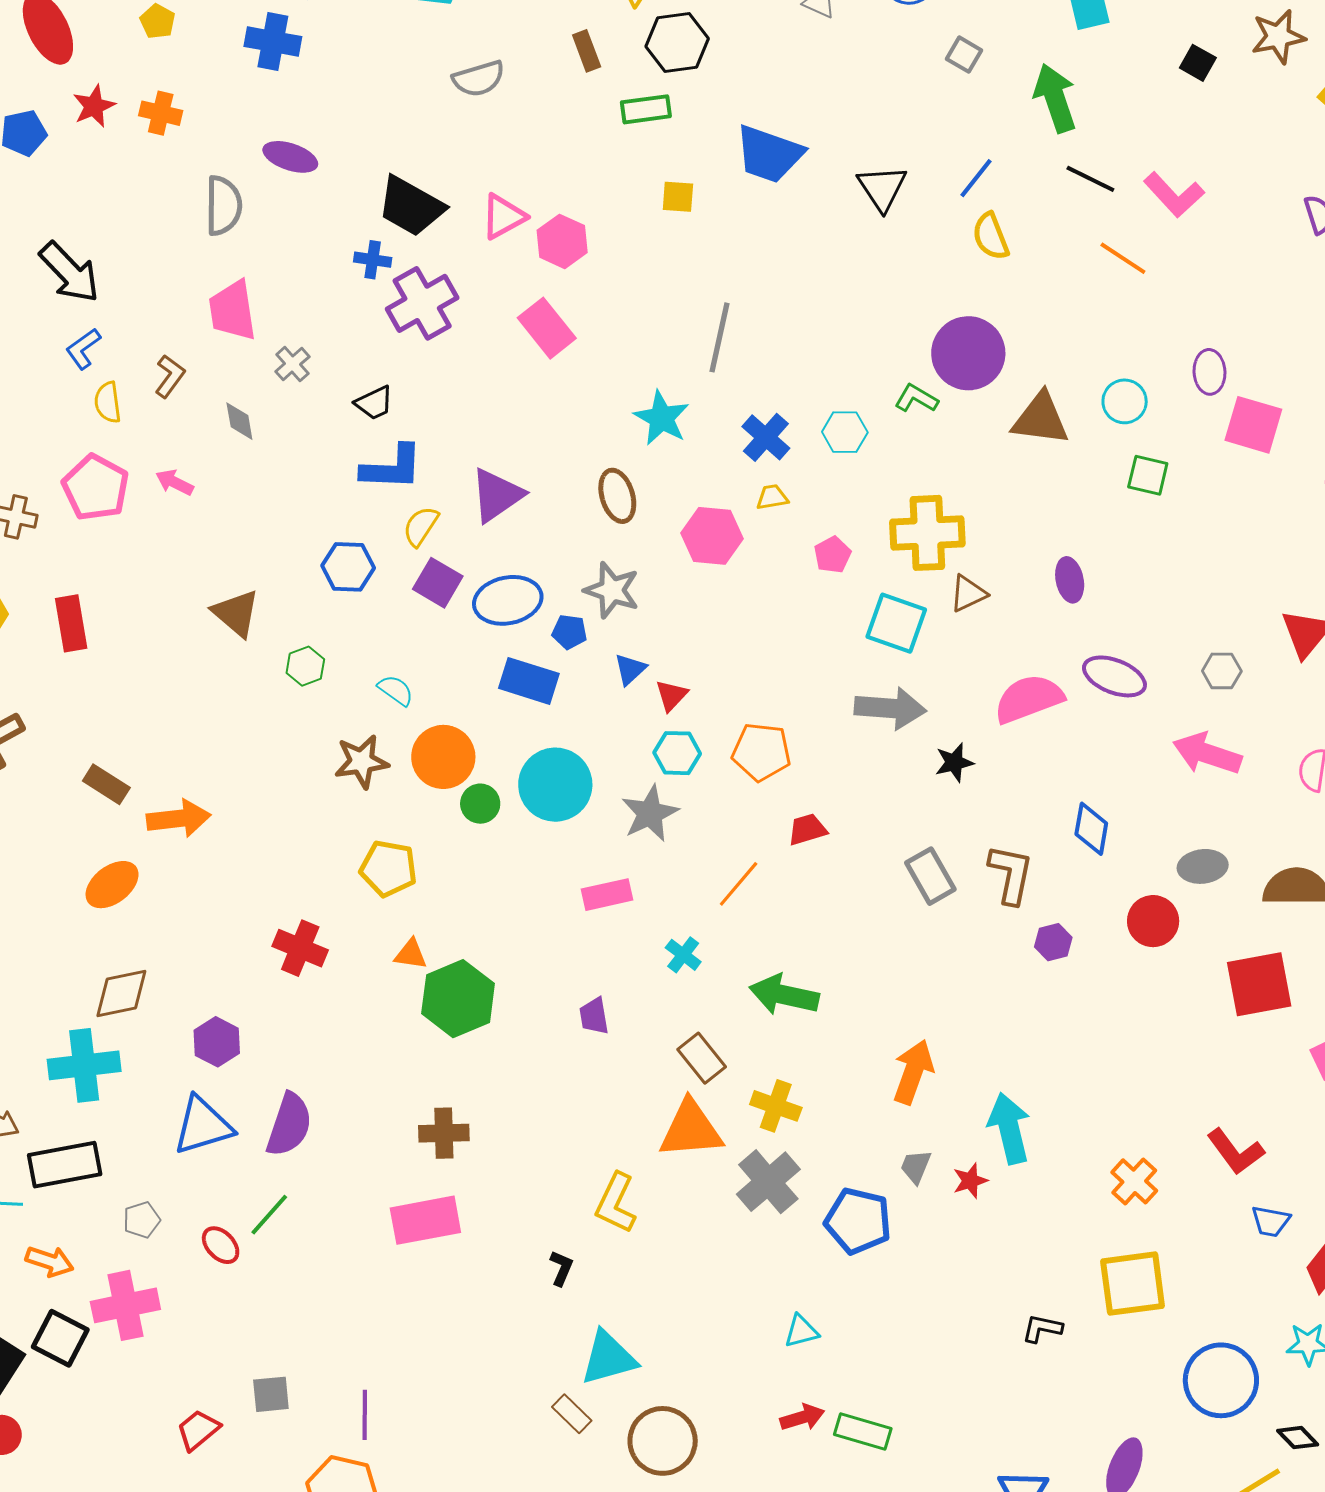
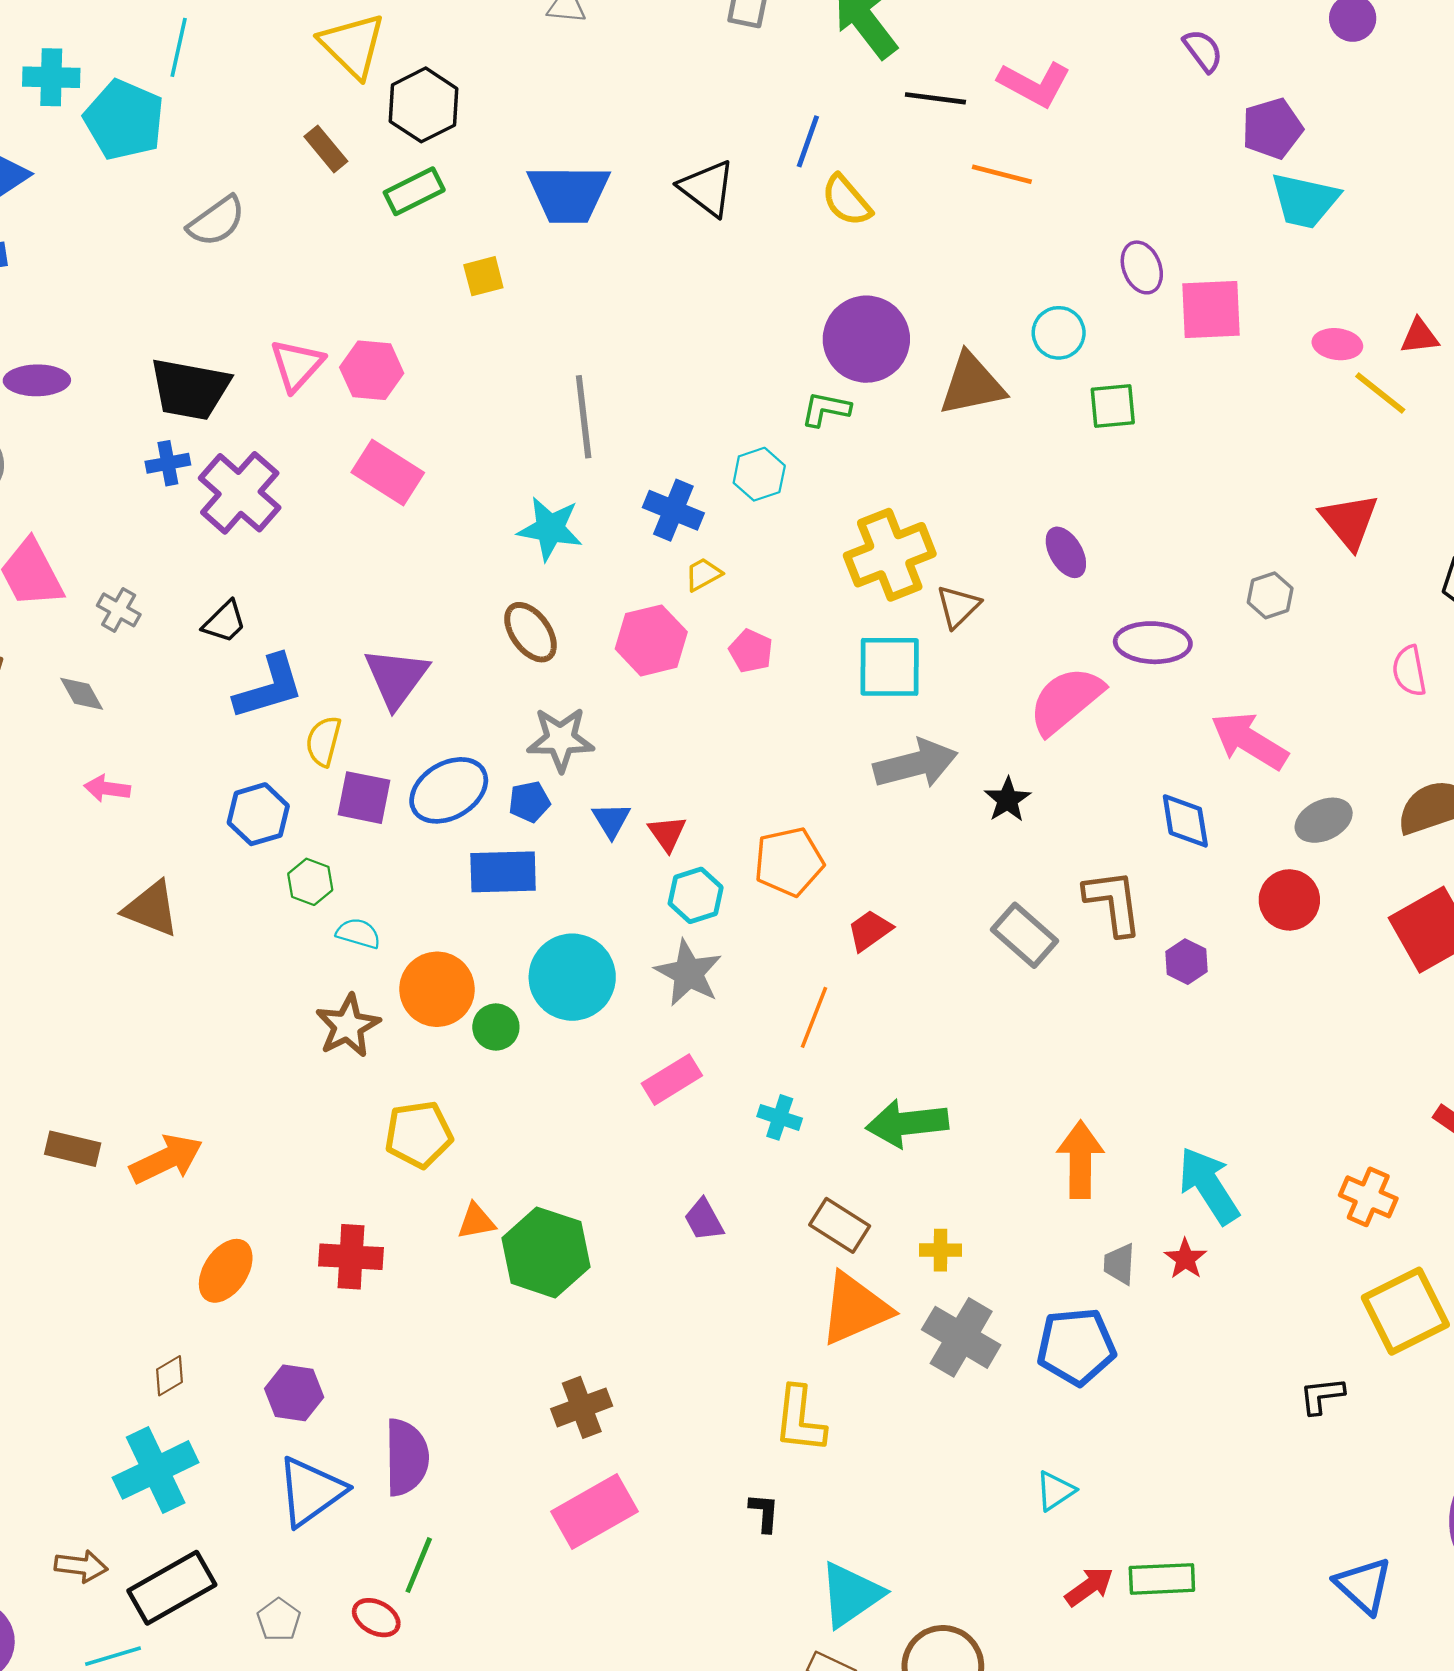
pink arrow: (175, 482) -> (107, 788), moved
pink pentagon: (833, 555) -> (751, 651), moved
green hexagon: (305, 666) -> (310, 882), moved
pink arrow: (1207, 754) -> (1249, 741), moved, turned 32
orange ellipse: (112, 885) -> (226, 1271), moved
brown diamond: (121, 994) -> (169, 1376), size x0.6
yellow cross: (776, 1106) -> (941, 1250), size x0.7

